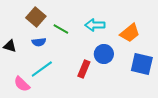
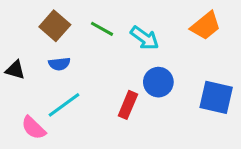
cyan arrow: (95, 25) -> (145, 38), turned -144
green line: (61, 29) -> (102, 29), moved
orange trapezoid: (130, 33) -> (206, 26), moved

